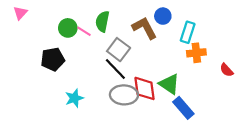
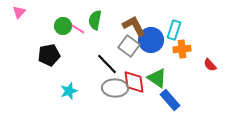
blue circle: (163, 16) -> (151, 40), moved, size x1.6
gray square: (119, 50) -> (129, 46), moved

